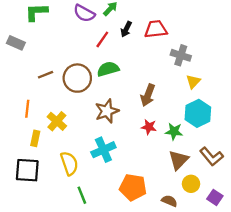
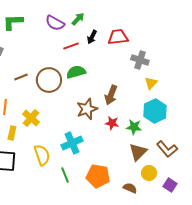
red line: (102, 39) -> (71, 46), turned 35
brown star: (107, 111) -> (87, 109), moved
green line: (82, 195) -> (65, 175), moved

